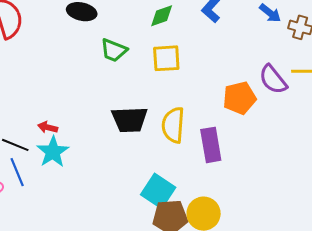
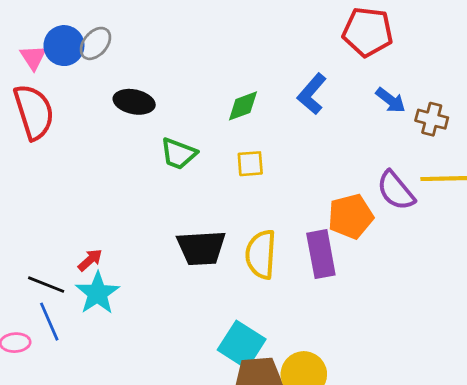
yellow square: (166, 58) -> (250, 164), size x0.7
red arrow: (48, 127) -> (90, 260), turned 126
purple rectangle: (211, 145) -> (321, 254), moved

